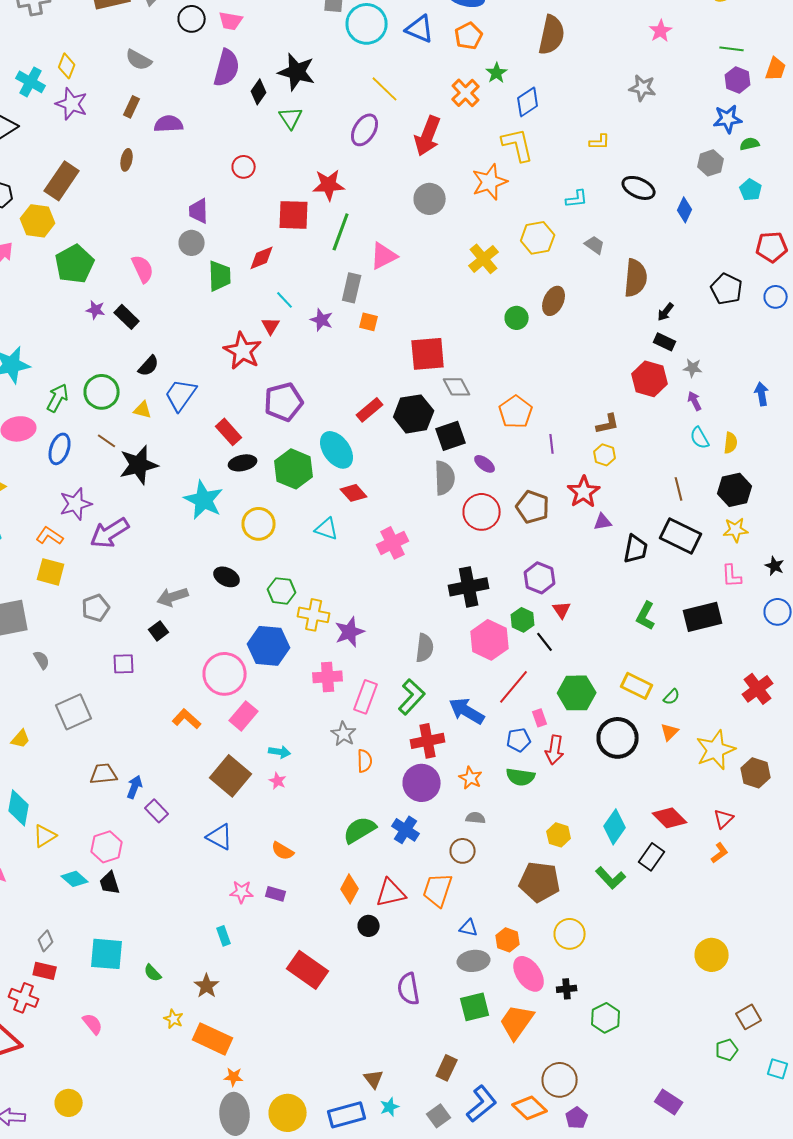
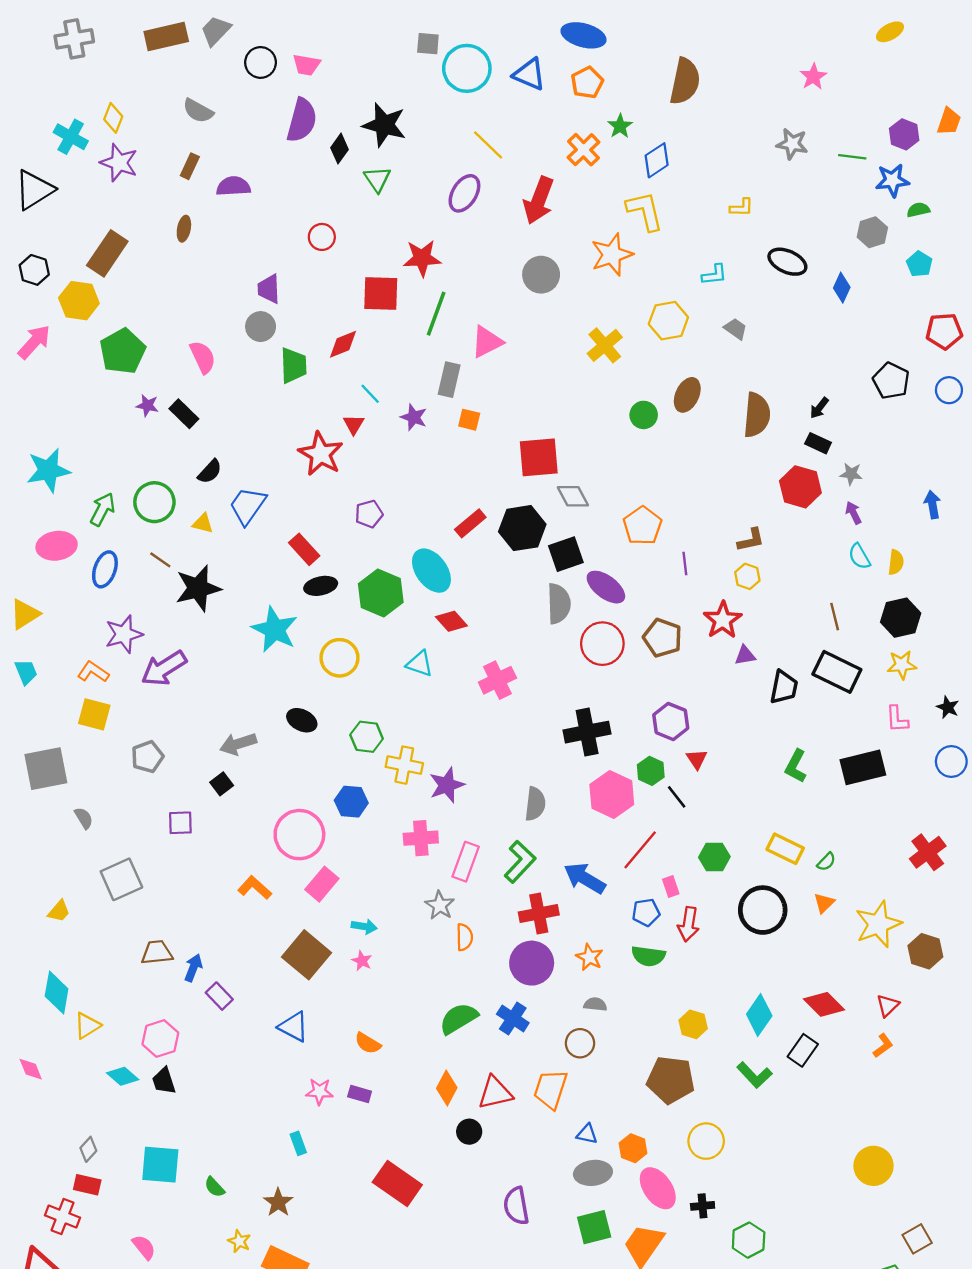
green line: (732, 49) -> (852, 157), moved
brown semicircle: (636, 278) -> (757, 415), moved
purple pentagon: (284, 402) -> (369, 514), size x0.6
purple ellipse: (485, 464) -> (606, 587), size x1.6
blue hexagon: (269, 646) -> (351, 802), size x0.7
green hexagon: (577, 693) -> (714, 857), size x0.7

